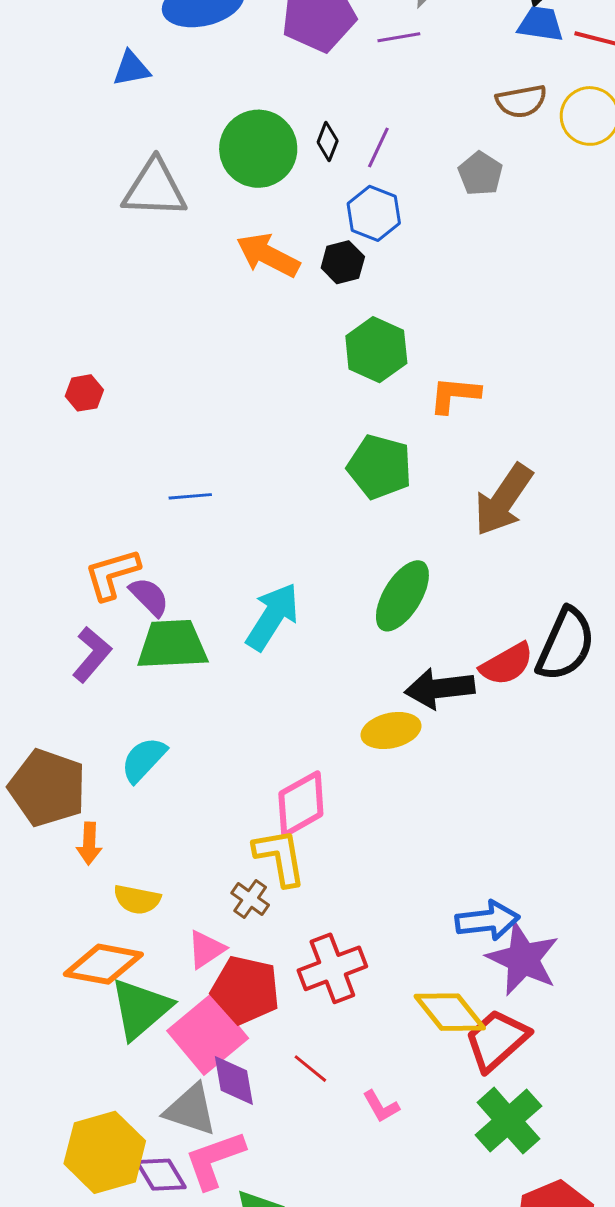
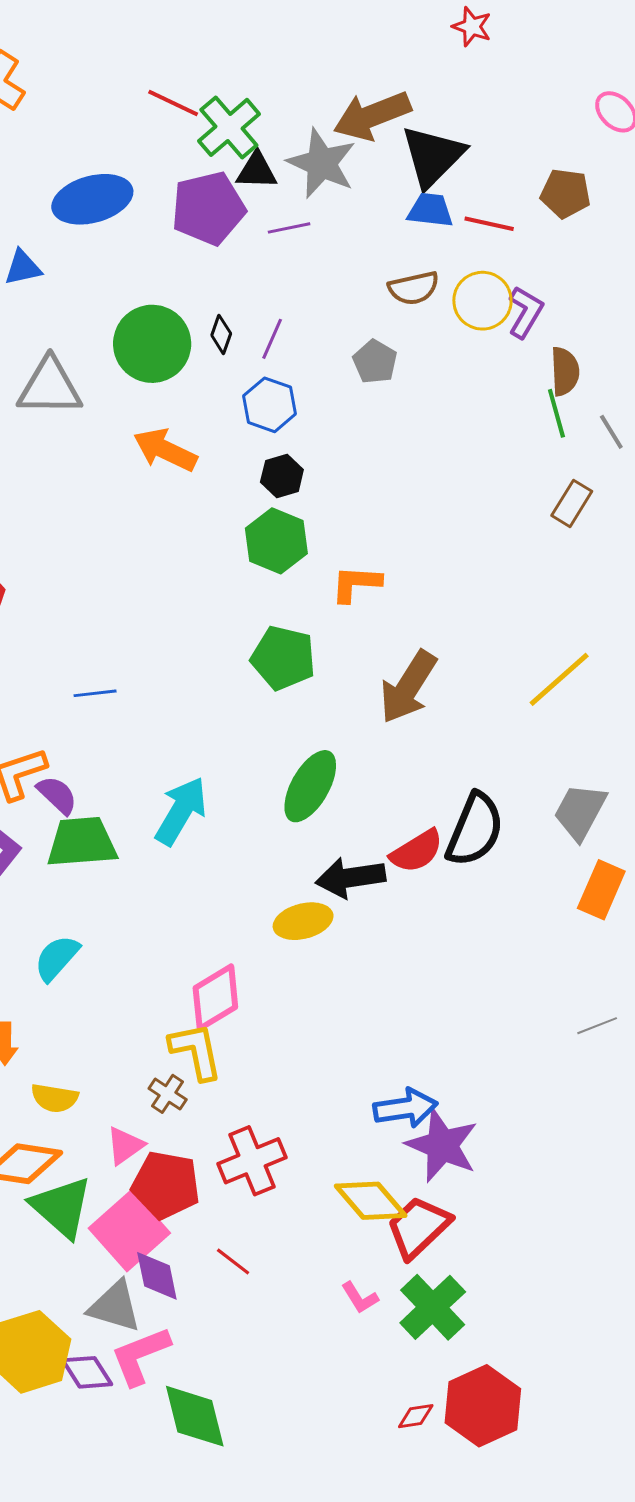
black hexagon: (343, 262) -> (282, 476), moved
green triangle: (141, 1009) -> (62, 1207), turned -36
pink L-shape: (381, 1106) -> (360, 1298), moved

